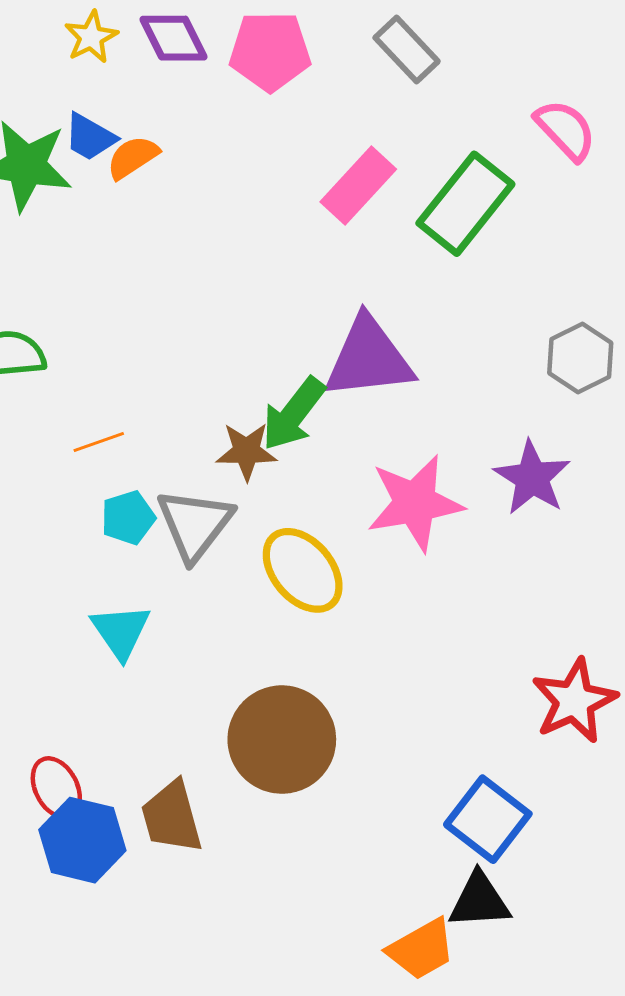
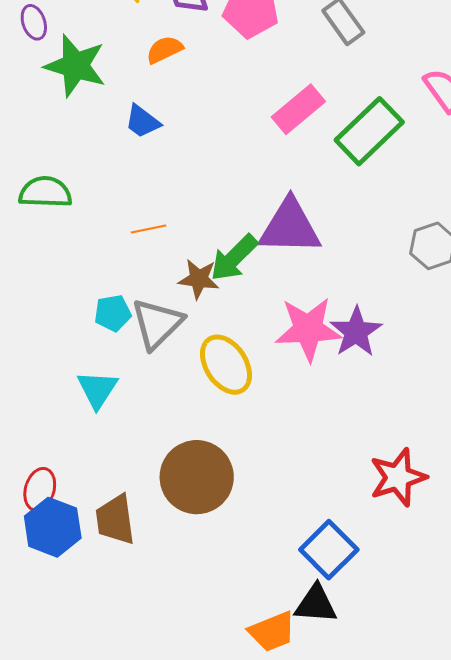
blue trapezoid: (90, 137) -> (142, 122), moved
orange semicircle: (133, 157) -> (164, 50), moved
orange line: (99, 442) -> (148, 229), moved
purple star: (532, 478) -> (356, 332), moved
red ellipse: (56, 788) -> (40, 489), turned 36

